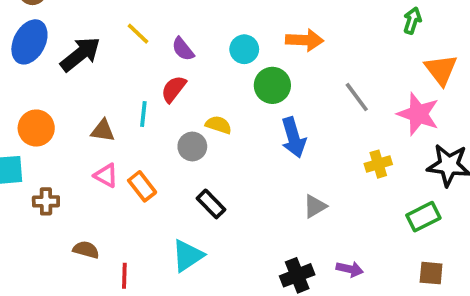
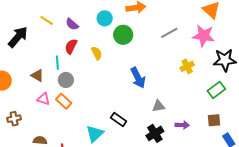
gray line: (357, 97) -> (169, 33), turned -72
yellow semicircle: (219, 125) -> (97, 53), moved, turned 56
brown triangle: (103, 131) -> (37, 75), turned 32
blue arrow: (293, 137) -> (138, 78), moved
gray circle: (192, 146) -> (66, 80), moved
black rectangle: (211, 204) -> (119, 120), moved
gray triangle: (315, 206) -> (159, 106), moved, turned 32
brown square: (431, 273) -> (214, 120), moved

